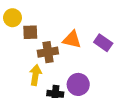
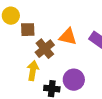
brown cross: (48, 52) -> (45, 49), turned -30

